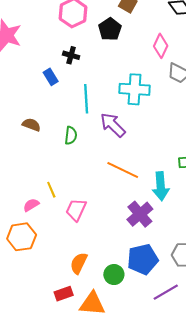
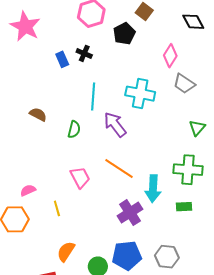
blue rectangle: (51, 77) -> (62, 59), moved
yellow line: (51, 190) -> (57, 208), moved
pink trapezoid: (76, 210) -> (80, 177), moved, turned 120

